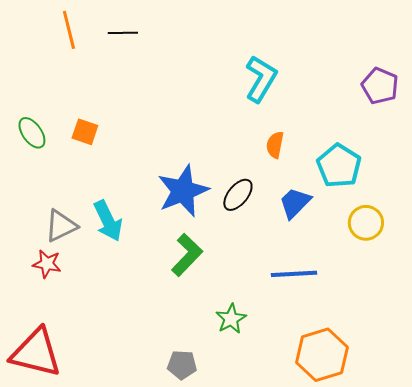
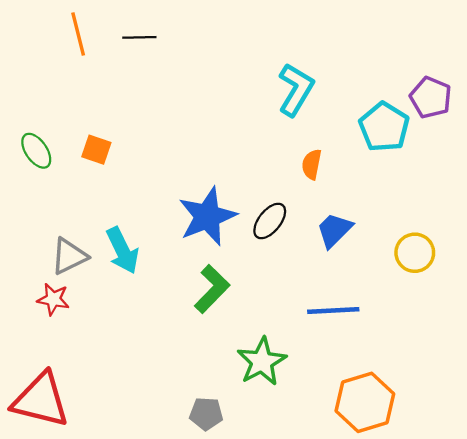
cyan pentagon: (339, 166) -> (384, 127), moved
green star: (231, 319) -> (262, 362), size x1.4

